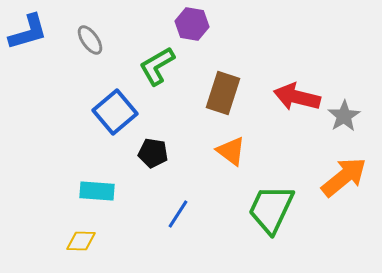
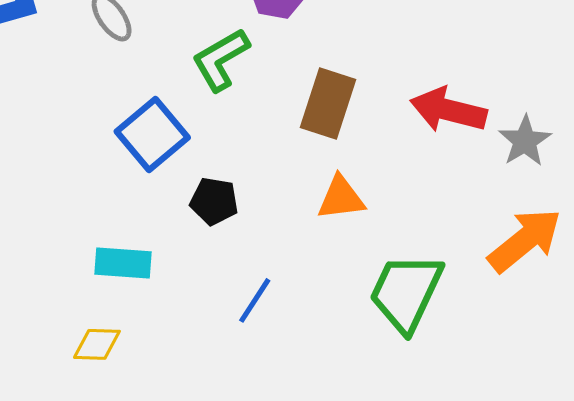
orange triangle: (231, 151) -> (341, 198), turned -44

